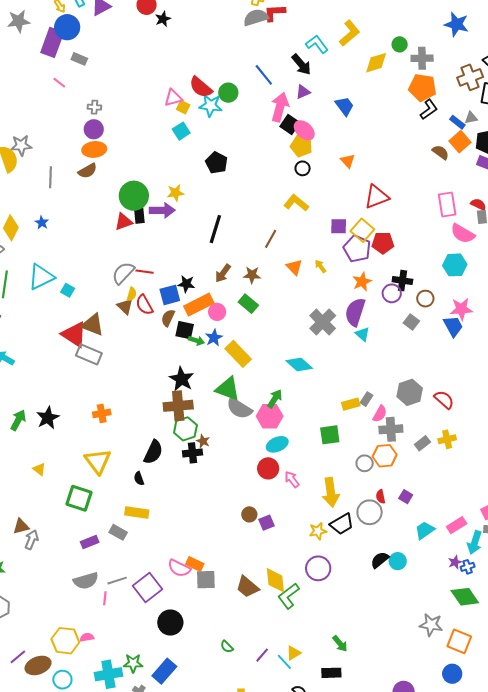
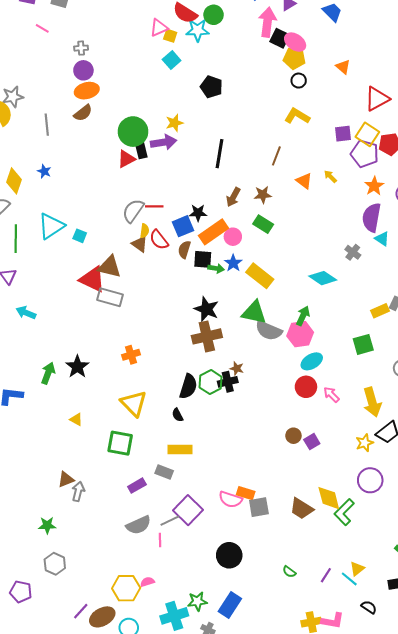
gray cross: (323, 322) -> (353, 252), moved, size x0.6
green hexagon: (185, 429) -> (211, 382), moved
purple square: (148, 587) -> (188, 510), moved

